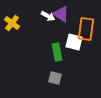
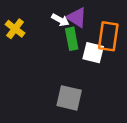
green rectangle: (57, 52) -> (72, 39), moved
gray square: (55, 78) -> (69, 98), size x1.5

